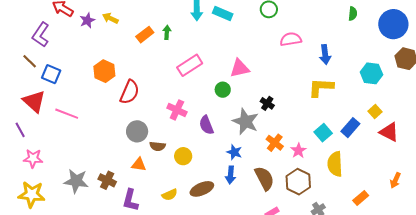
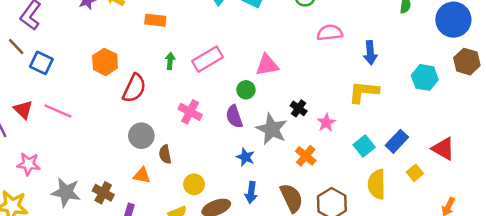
green arrow: (167, 32) -> (170, 61), moved
orange rectangle: (145, 35) -> (155, 20), turned 42
red triangle: (34, 101) -> (23, 110), moved, size x0.7
yellow square: (375, 112) -> (415, 173), moved
purple semicircle: (206, 125) -> (234, 117), moved
brown semicircle: (158, 146) -> (165, 154), turned 70
pink star: (298, 151) -> (326, 123), moved
blue star: (234, 152) -> (245, 157), moved
yellow circle: (183, 156) -> (194, 184), moved
pink star: (33, 158) -> (29, 164), moved

